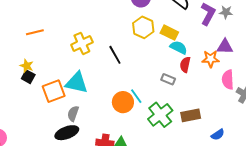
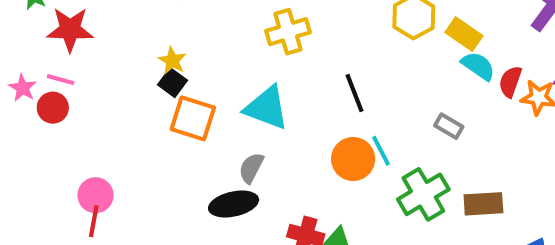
black line: (115, 55) -> (355, 93), moved
red semicircle: (185, 65) -> (510, 82), moved
orange square: (54, 91) -> (193, 118), moved, turned 30

